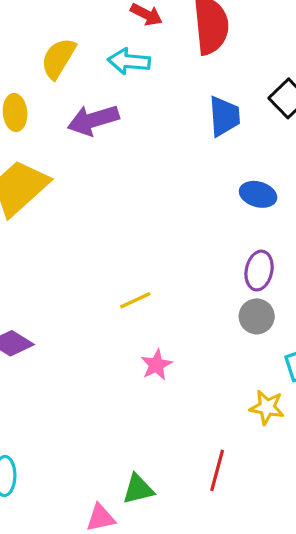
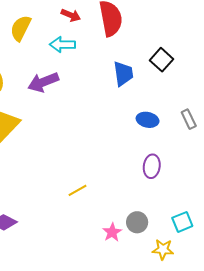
yellow semicircle: (58, 58) -> (21, 28), moved
gray circle: (257, 316) -> (137, 222), moved
pink star: (156, 365) -> (112, 232), moved

